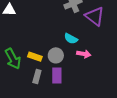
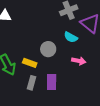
cyan semicircle: (71, 39) -> (71, 37), moved
gray circle: (56, 55) -> (48, 49), moved

